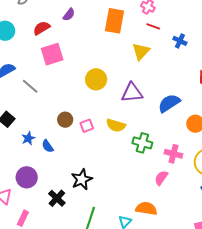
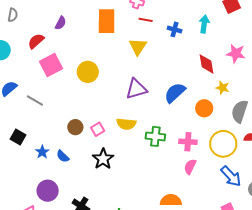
yellow circle: (96, 79) -> (88, 72), moved
pink semicircle: (161, 178) -> (190, 167), moved
black star: (82, 179) -> (103, 159), moved

